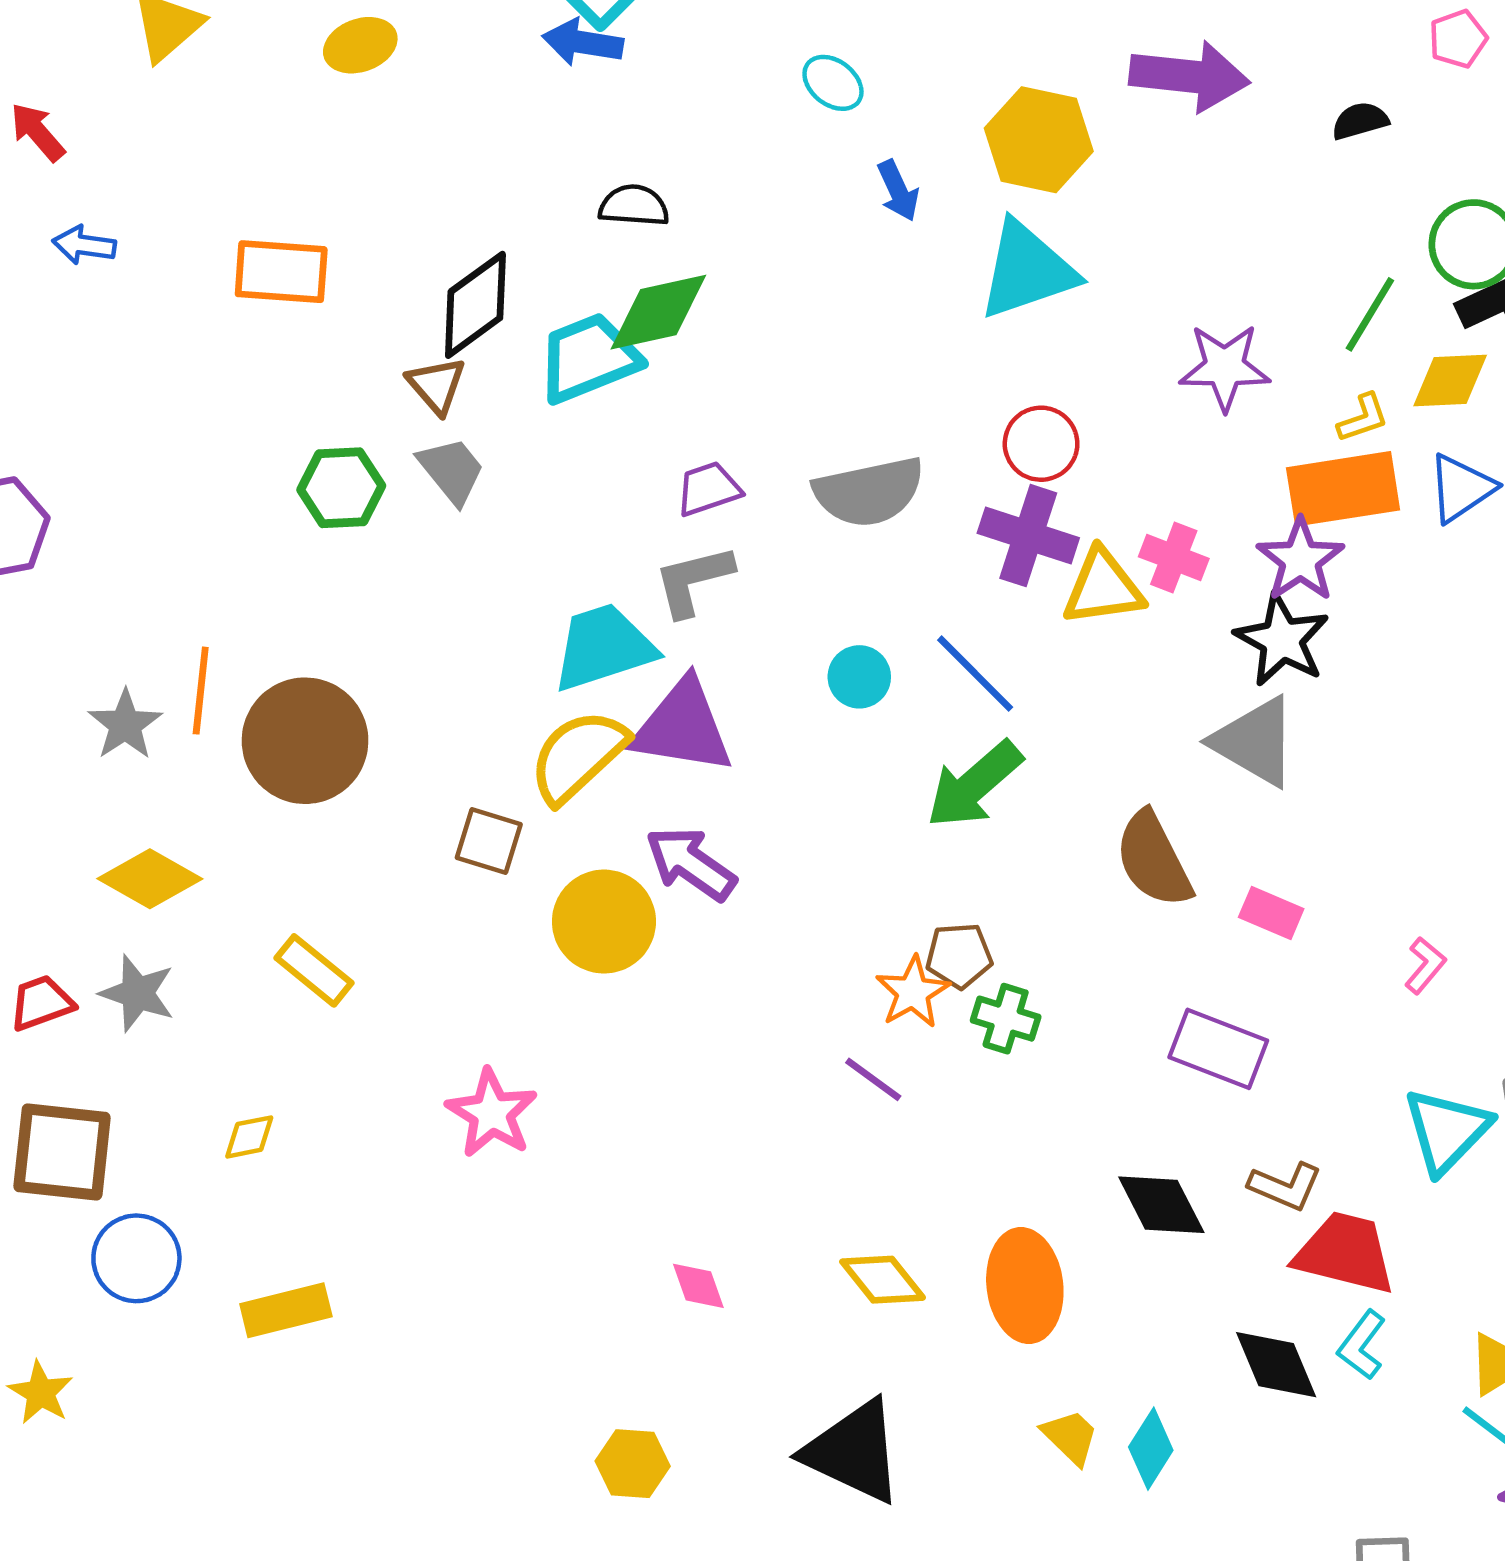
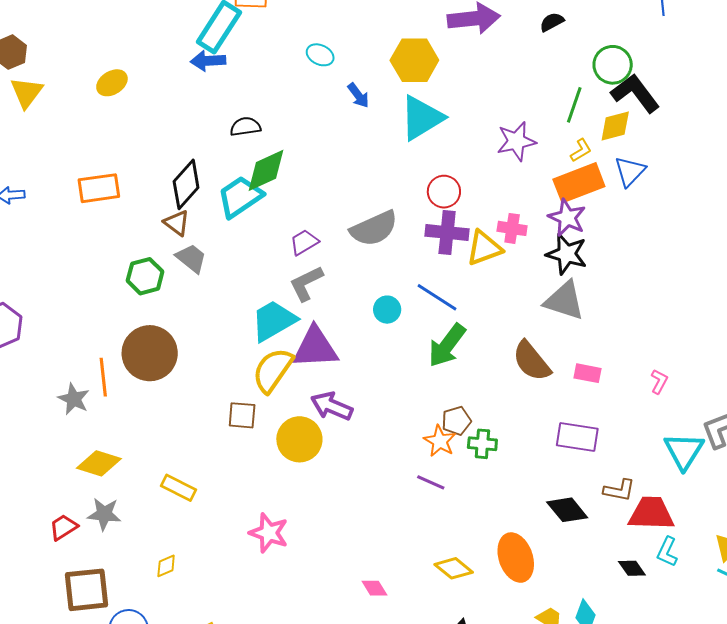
brown circle: (305, 741) -> (150, 353), moved
black diamond: (1276, 1365) -> (632, 568), size x0.7

